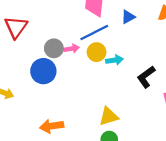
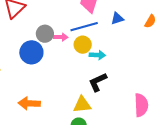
black L-shape: (146, 77) -> (98, 82), moved

